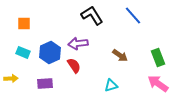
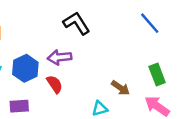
blue line: (133, 15) -> (150, 23), moved
brown arrow: (120, 55) -> (120, 88), moved

